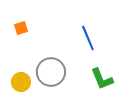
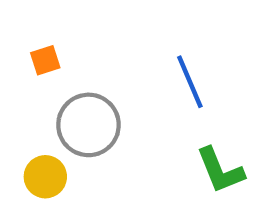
gray circle: (51, 72) -> (88, 125), moved

